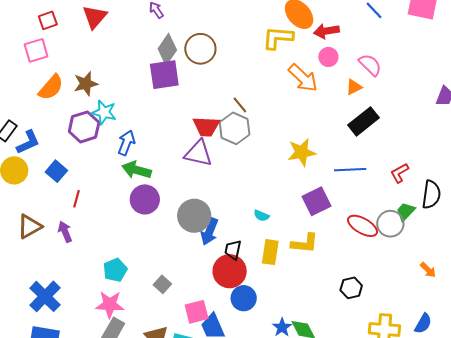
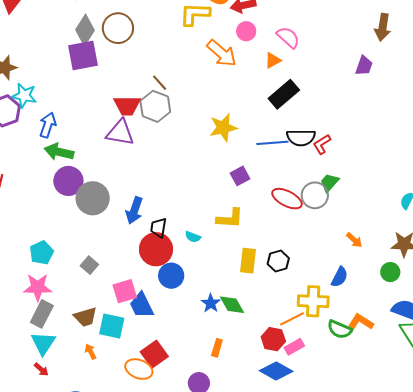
black semicircle: (431, 194) -> (301, 138), moved, turned 84
purple square: (316, 201) -> (240, 176), size x0.7
gray circle: (194, 216) -> (93, 198), moved
cyan semicircle: (261, 216) -> (193, 237), moved
yellow rectangle: (270, 252) -> (248, 261), moved
blue semicircle: (423, 323) -> (339, 277), moved

